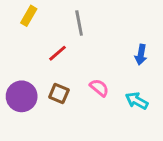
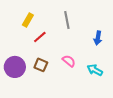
yellow rectangle: (29, 16) -> (28, 20), moved
gray line: (79, 23) -> (67, 20), moved

